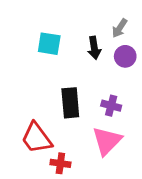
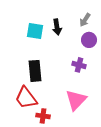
black arrow: (94, 48) -> (57, 27), moved
black rectangle: (70, 103) -> (35, 71), moved
purple cross: (111, 106) -> (79, 65), moved

